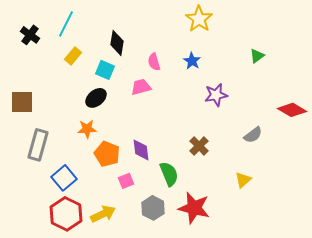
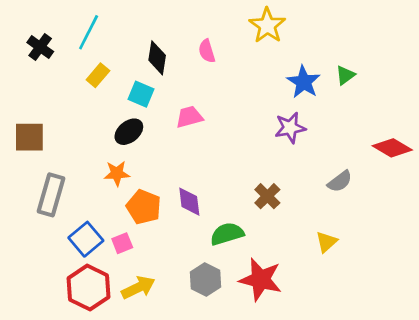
blue star: (192, 61) -> (304, 82), moved, size x1.4
pink semicircle: (154, 62) -> (207, 51), moved
green semicircle: (169, 174) -> (227, 234), turned -85
pink square: (126, 181) -> (122, 243), moved

